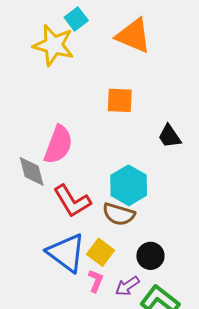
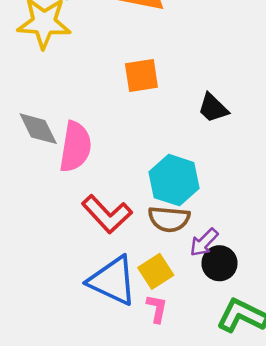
gray diamond: (32, 171) -> (38, 129), moved
yellow square: (101, 252) -> (156, 271), turned 32
purple arrow: (127, 286) -> (204, 242), moved

